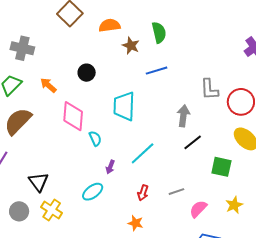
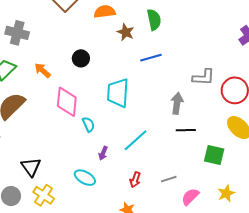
gray L-shape: (209, 89) -> (203, 77), turned -85
black line: (193, 142) -> (186, 130), turned 36
cyan ellipse: (93, 192) -> (85, 178), turned 65

